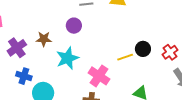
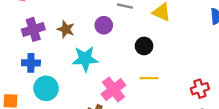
black circle: (143, 49) -> (144, 46), moved
blue cross: (24, 76) -> (31, 63), turned -35

